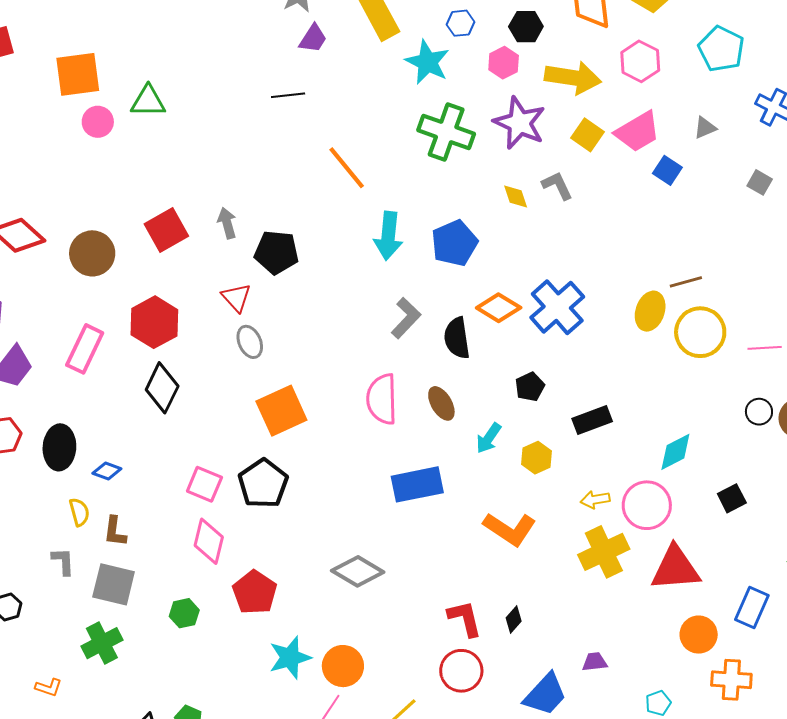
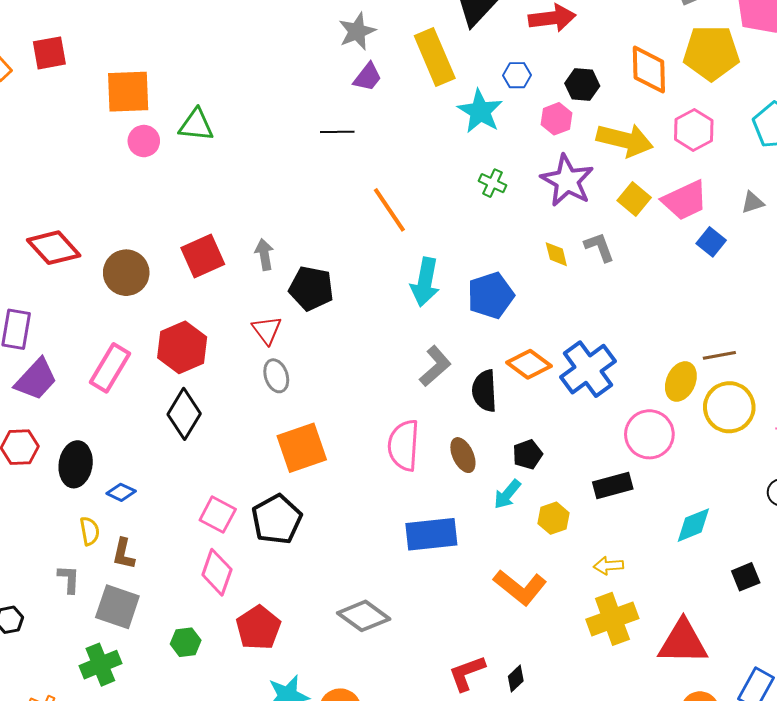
green cross: (446, 132) -> (492, 183), size x0.5
black pentagon: (530, 387) -> (528, 454), moved
pink circle: (647, 505) -> (649, 434), moved
red L-shape: (465, 618) -> (467, 673), turned -102

